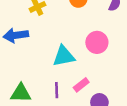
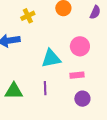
pink rectangle: (81, 85) -> (77, 75), moved, turned 32

